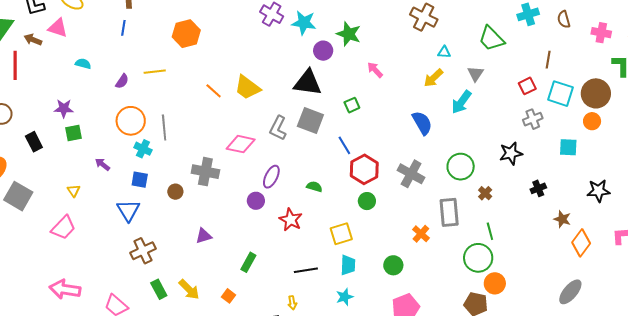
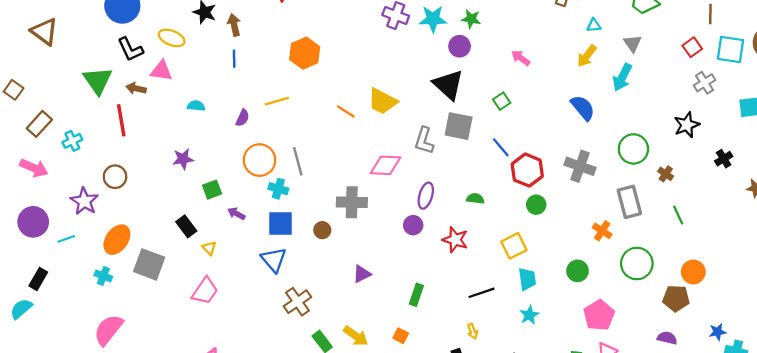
green star: (349, 34) -> (471, 19), moved, size x0.7
black triangle: (308, 83) -> (448, 85), turned 44
green square: (73, 133) -> (212, 190), moved
black rectangle: (34, 142) -> (186, 226), moved
blue square: (140, 180) -> (280, 223), size x1.4
green circle: (478, 258) -> (637, 263), moved

